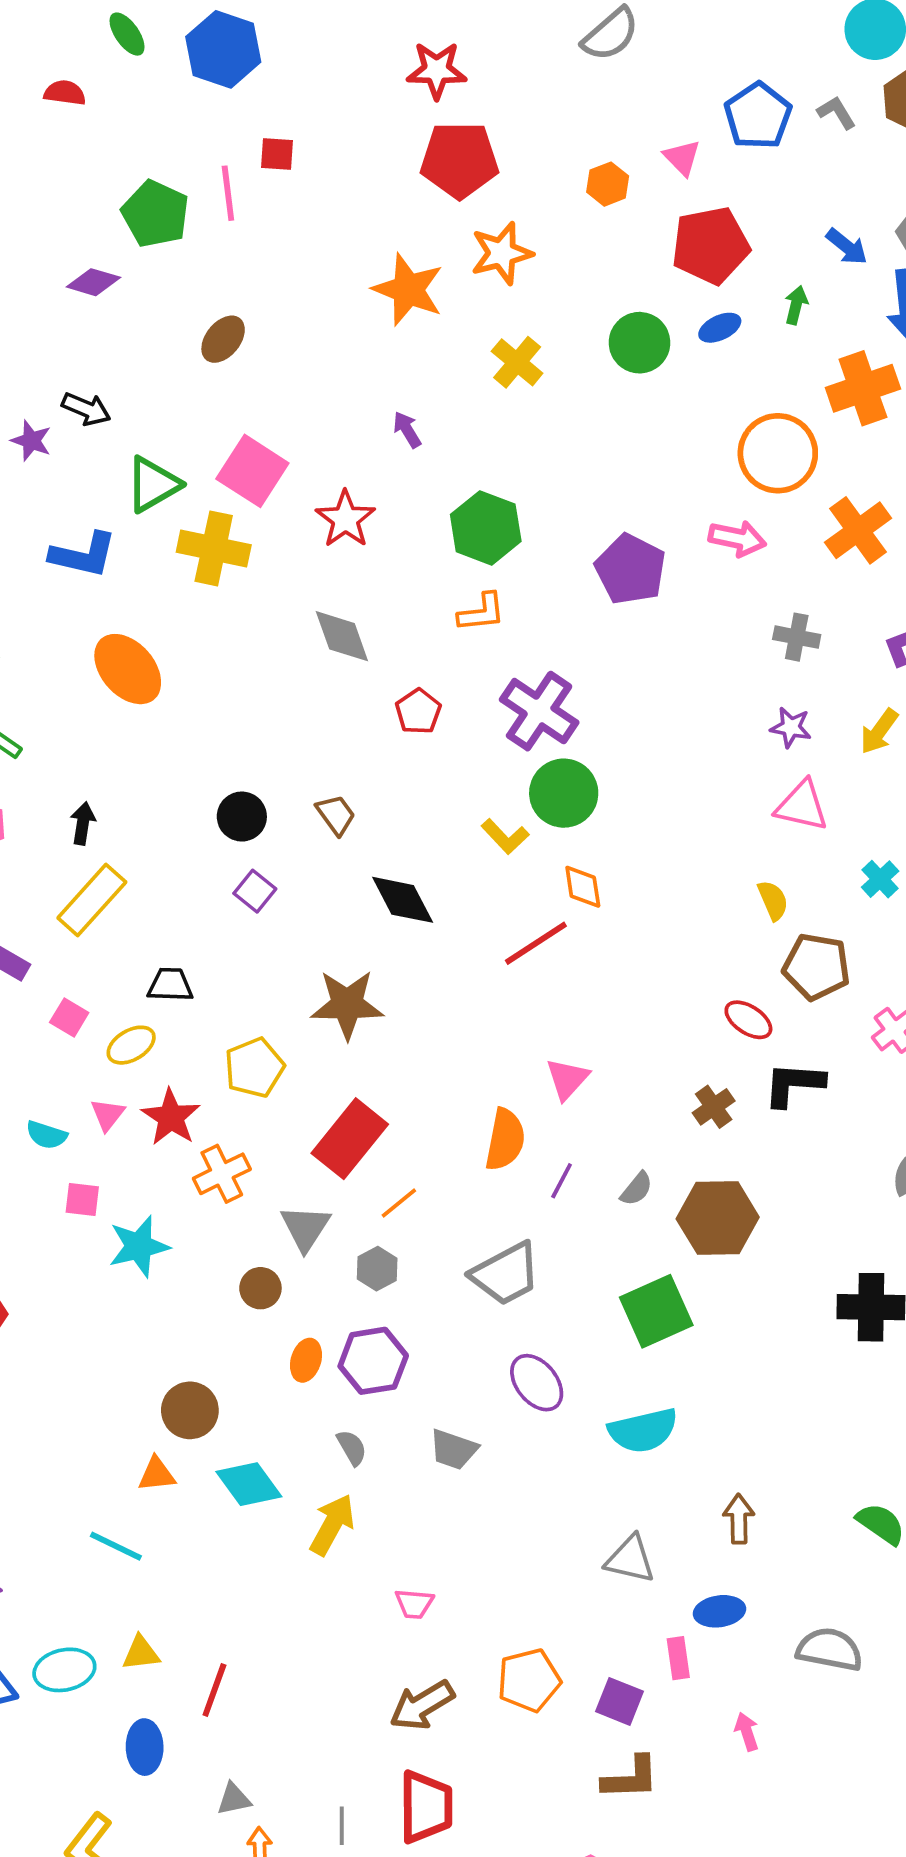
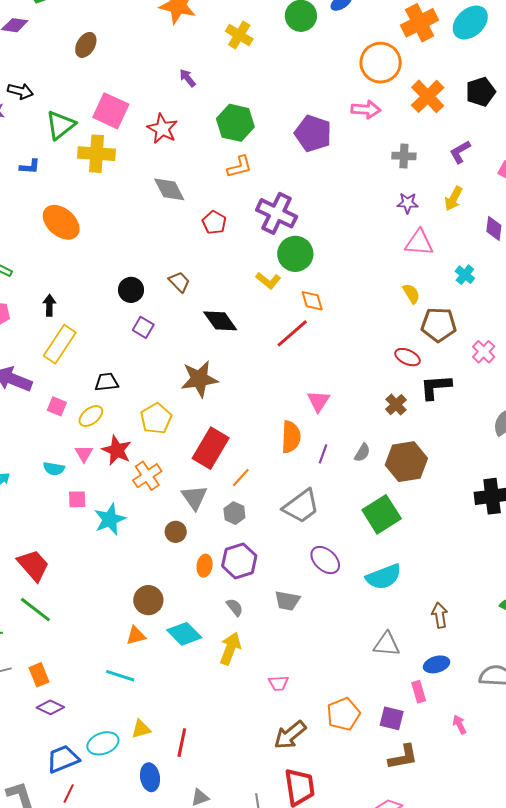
blue L-shape: (83, 555) -> (30, 167), size x0.6

